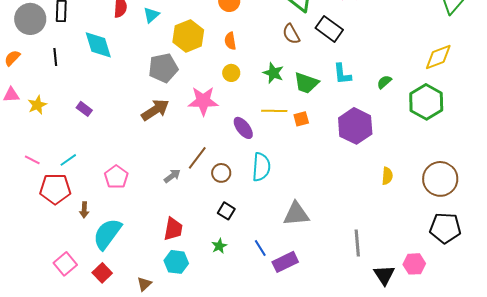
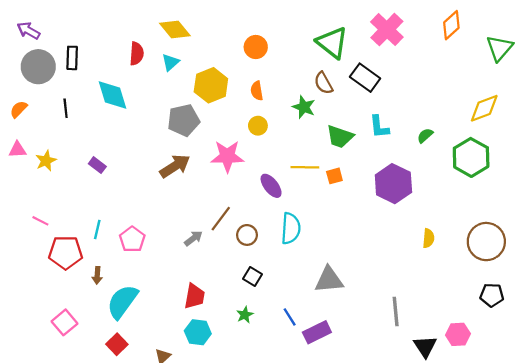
green star: (273, 73) -> (304, 107), moved
cyan line: (68, 160) -> (97, 230), moved, turned -42
black pentagon: (445, 228) -> (492, 295), size x0.7
pink square: (65, 264) -> (64, 322), moved

